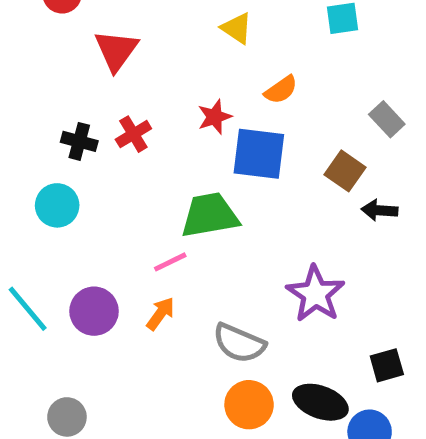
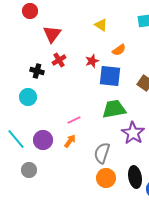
red cross: (133, 134) -> (59, 60), moved
green trapezoid: (210, 215) -> (114, 109), moved
gray semicircle: (239, 343) -> (102, 153), turned 85
black ellipse: (320, 402) -> (135, 177), turned 60
gray circle: (67, 417) -> (29, 170), moved

